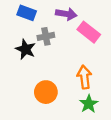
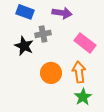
pink rectangle: (89, 32) -> (85, 43), moved
orange circle: (46, 92) -> (51, 73), moved

